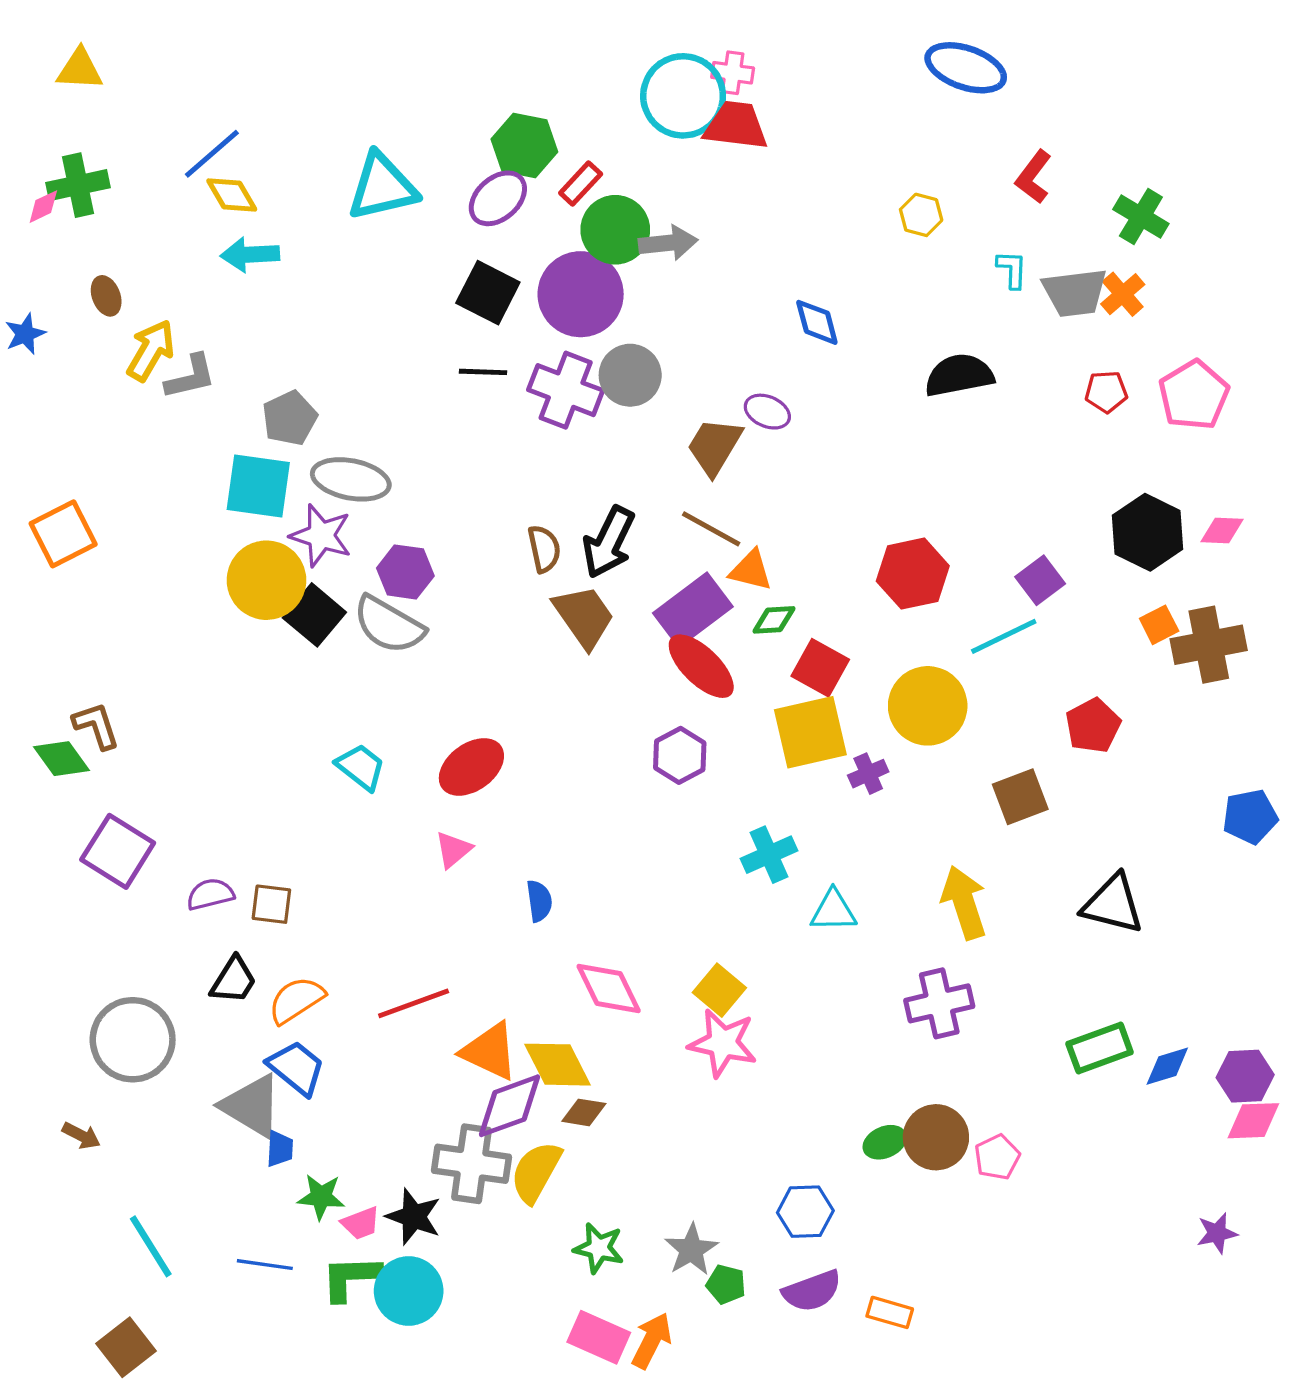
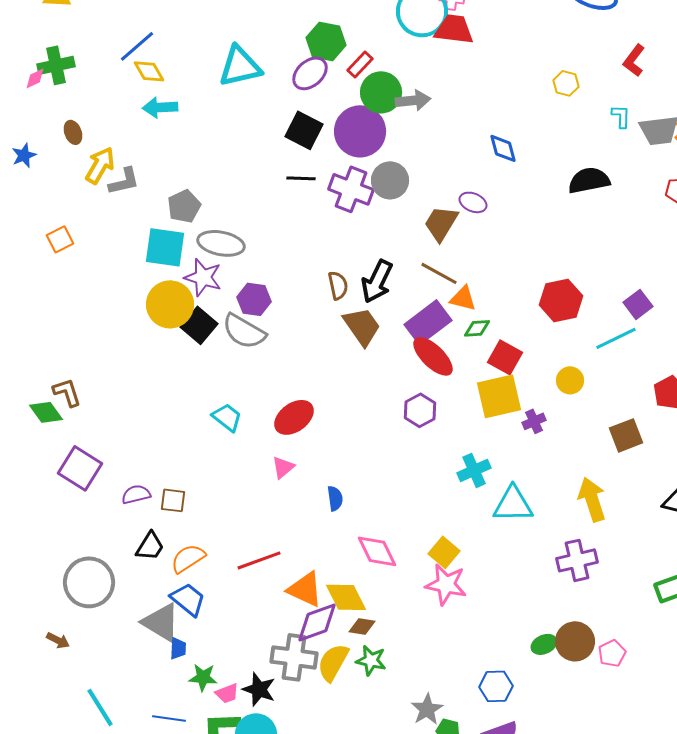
orange square: (63, 534) -> (60, 239), moved, size x0.7
yellow circle: (928, 706) -> (570, 380), size x0.6
cyan triangle: (833, 911) -> (513, 504), size x1.4
green star: (599, 1248) -> (371, 660), moved

